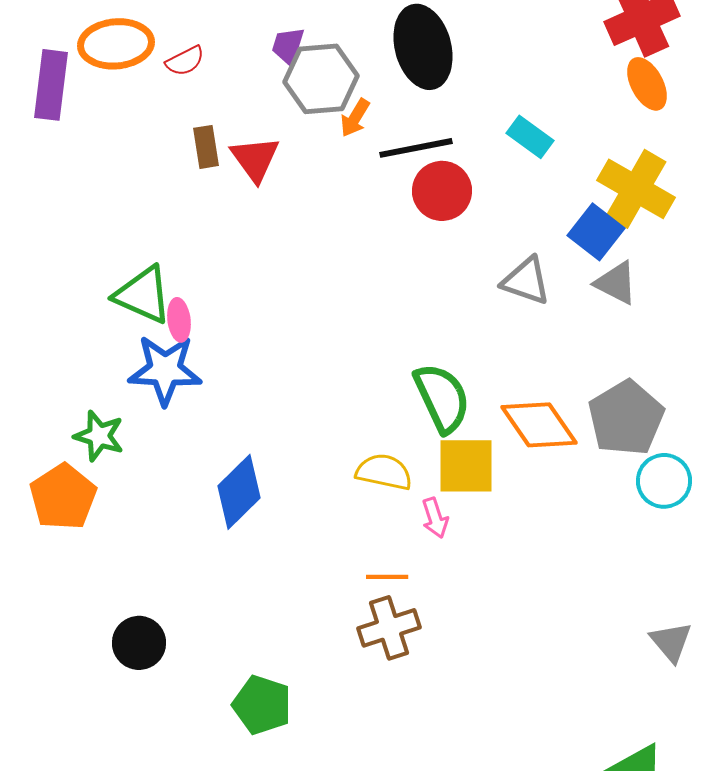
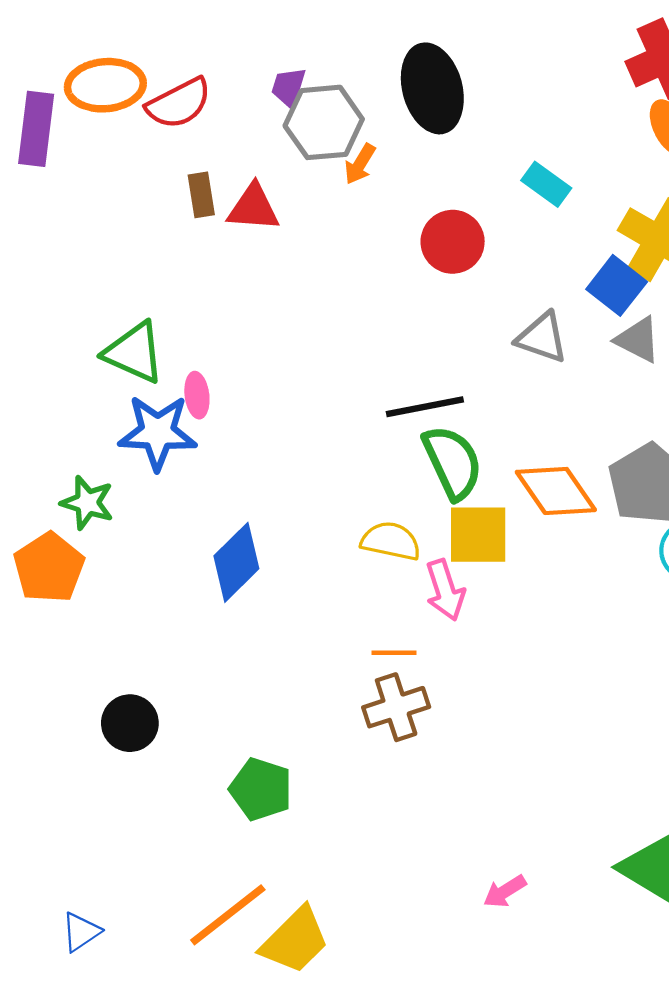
red semicircle: (185, 61) -> (179, 103), size x1.6
black line: (416, 148) -> (425, 407), moved
red triangle: (255, 159) -> (253, 208), turned -50
pink ellipse: (179, 320) -> (197, 395), moved
pink arrow: (435, 518) -> (445, 590), size x1.4

